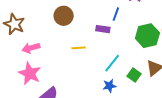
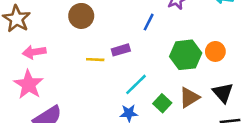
purple rectangle: (103, 29) -> (121, 50), moved, turned -32

